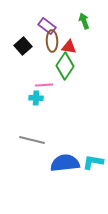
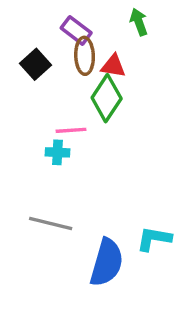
cyan L-shape: (93, 162) -> (154, 239), moved
blue semicircle: (65, 163) -> (107, 262), turned 112

